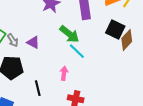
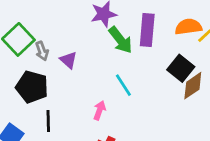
green arrow: (69, 34) -> (120, 40), moved
black line: (38, 88) -> (48, 121), moved

